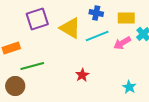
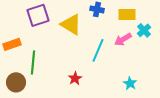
cyan line: (97, 36) -> (98, 50), moved, turned -45
green line: (32, 66) -> (33, 62), turned -70
red star: (82, 75) -> (75, 78), moved

